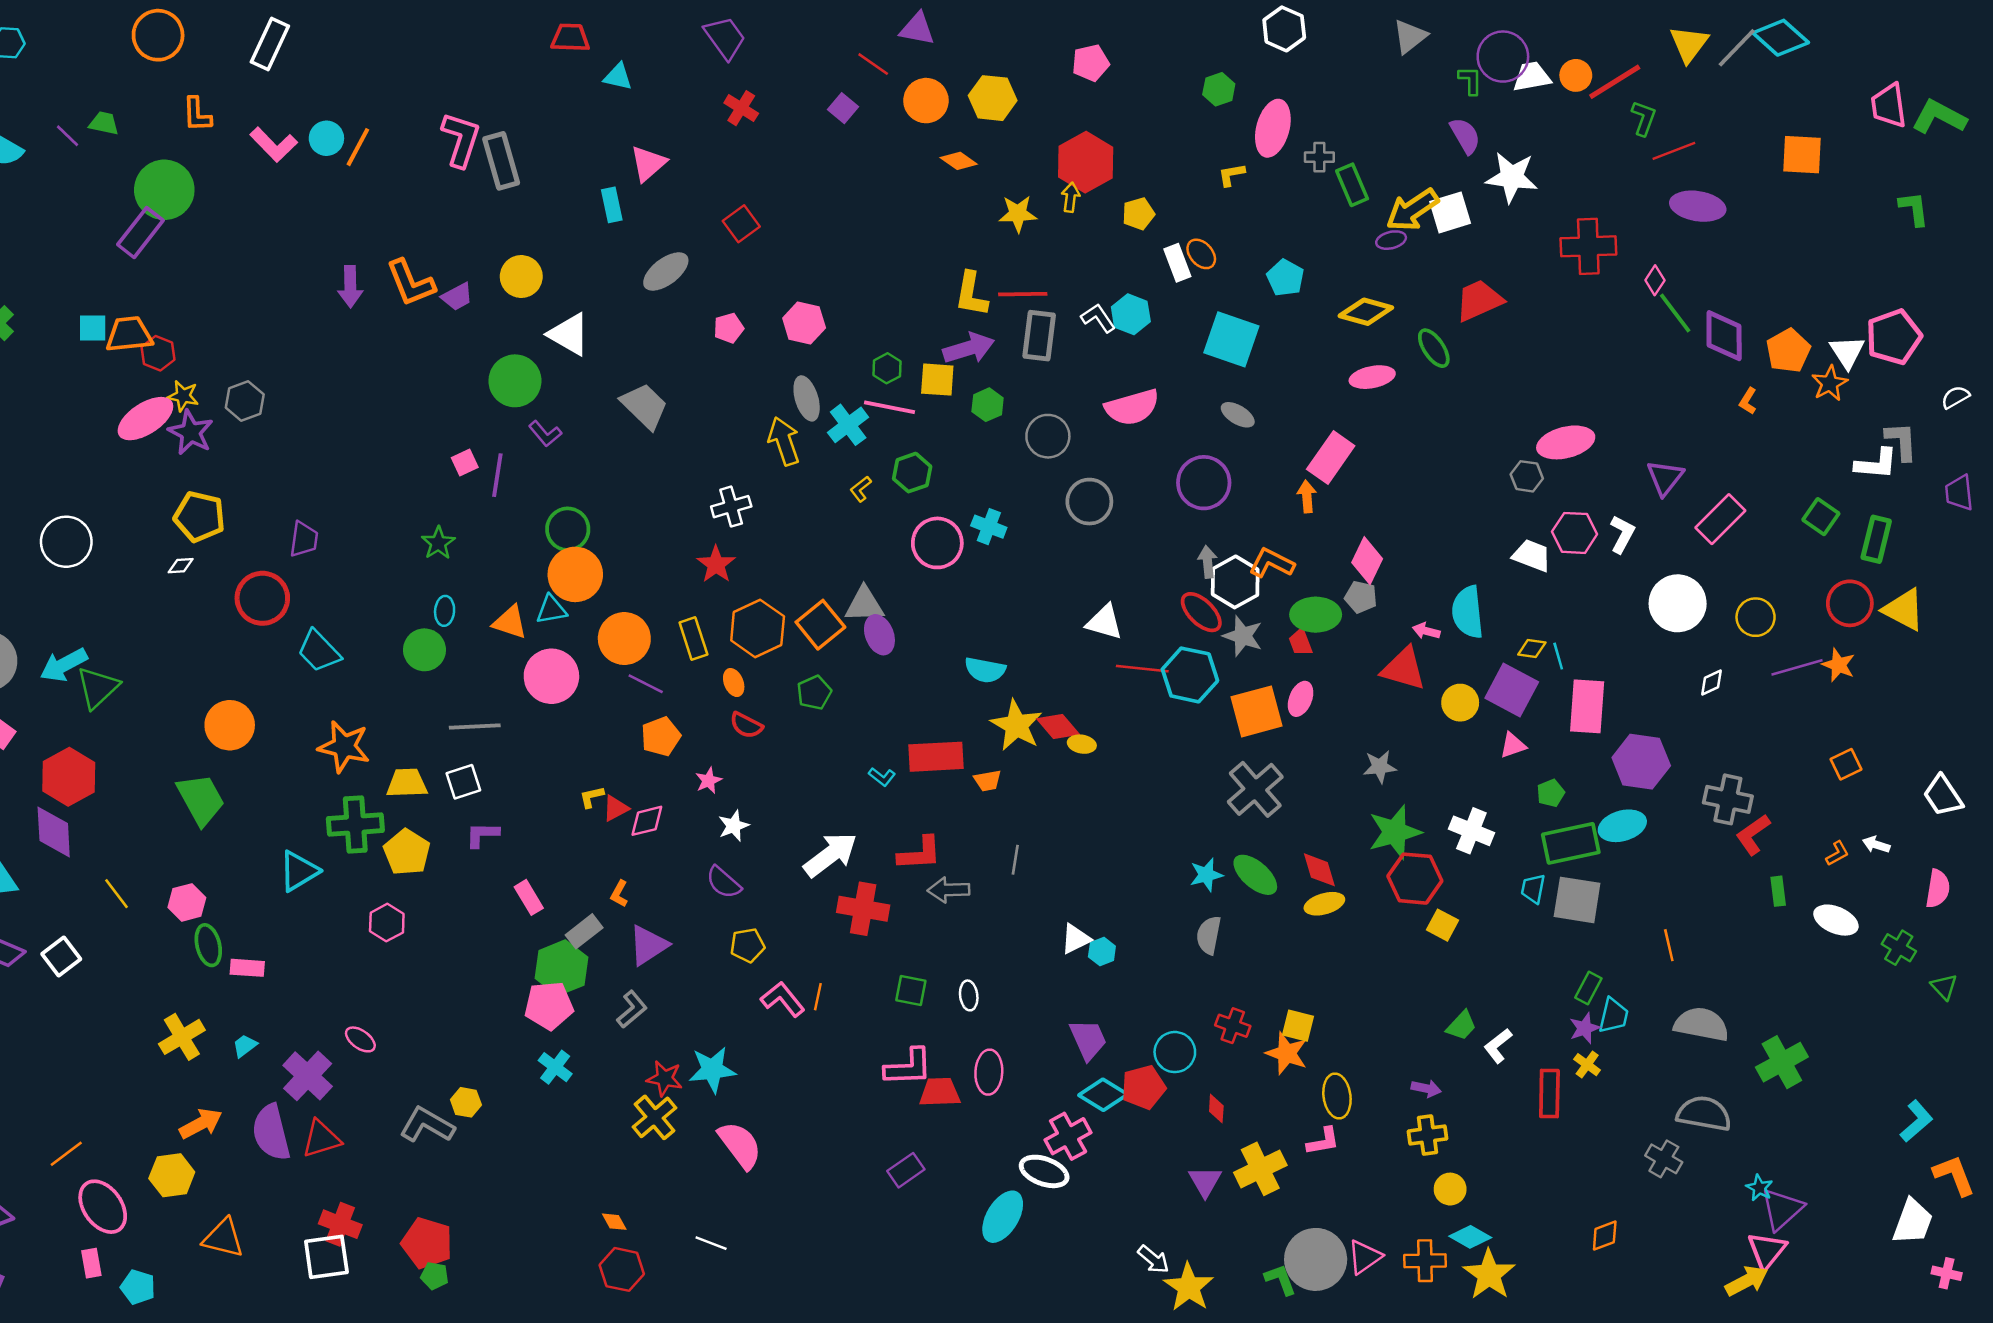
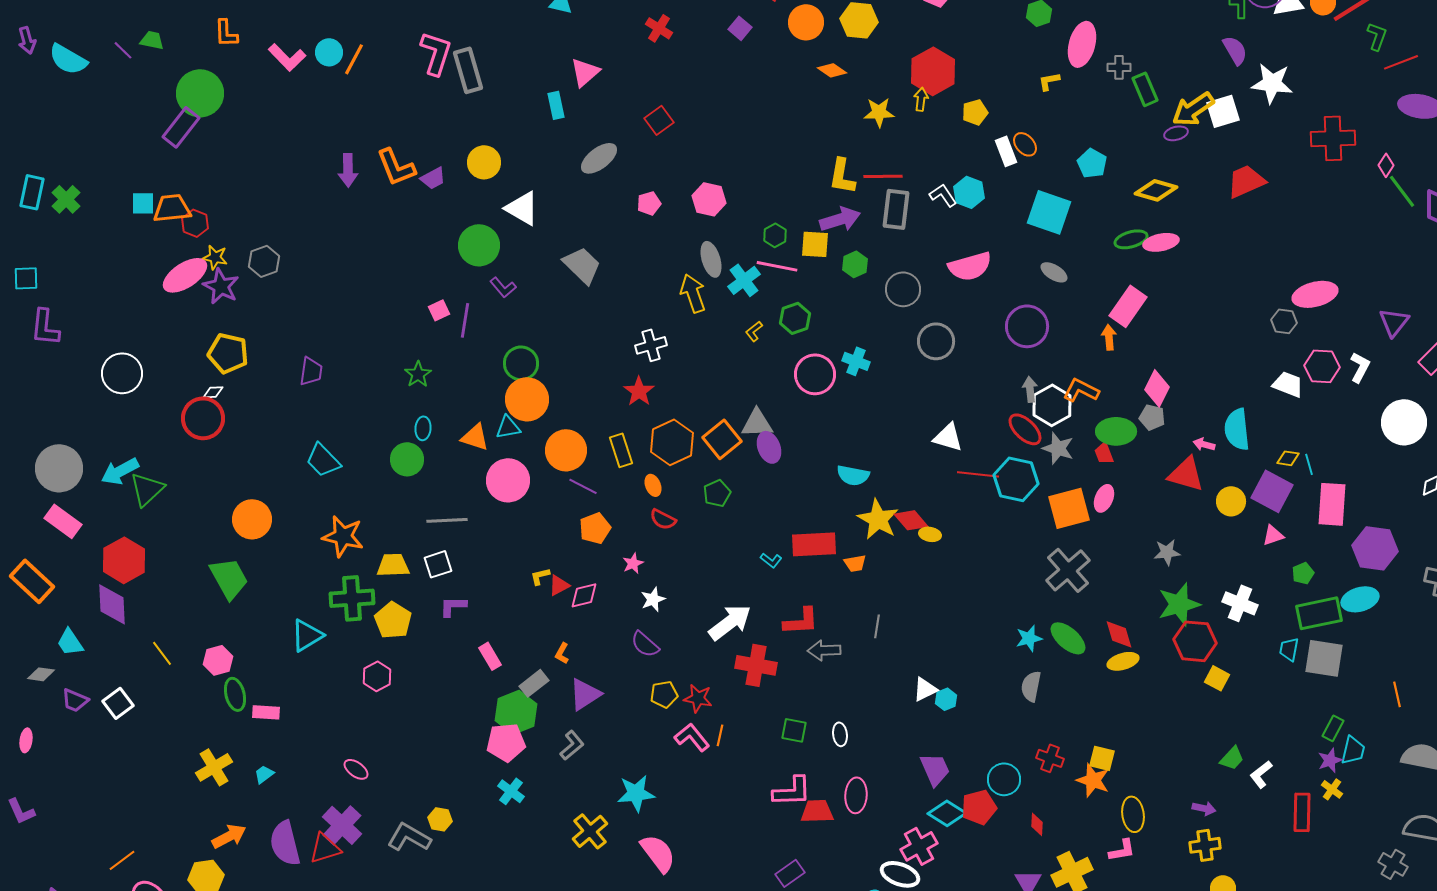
green ellipse: (1434, 348) -> (1131, 239), moved, turned -72
red circle: (262, 598) -> (203, 418), moved
purple cross: (308, 1076) -> (342, 825), moved
red star: (665, 1078) -> (698, 698), moved

